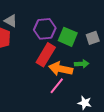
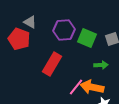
red rectangle: (46, 55) -> (52, 64), moved
orange arrow: (61, 69) -> (92, 87), moved

